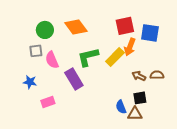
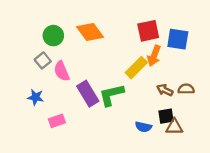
gray square: (36, 51) -> (43, 60), turned -32
green L-shape: (88, 57) -> (111, 95), moved
blue semicircle: (121, 107) -> (143, 127), turned -56
brown triangle: (135, 114) -> (174, 127), moved

